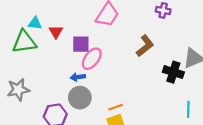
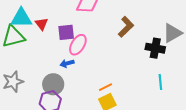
cyan triangle: (35, 23) -> (21, 18), size x1.6
gray circle: (80, 98) -> (53, 84), moved
cyan line: (188, 109) -> (160, 82), moved

